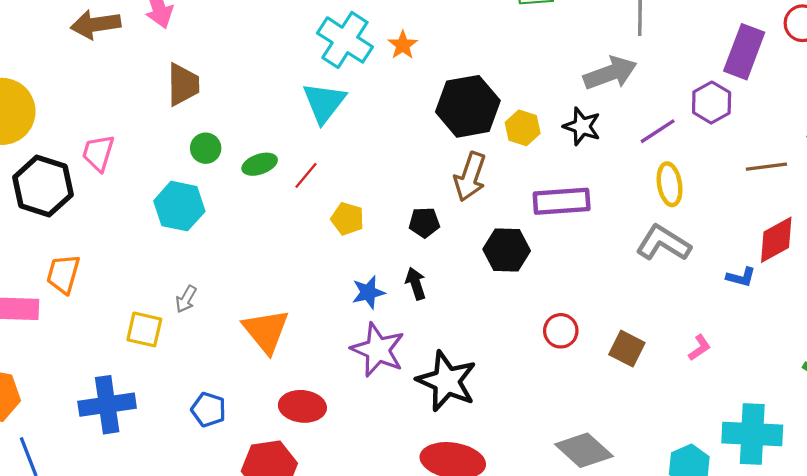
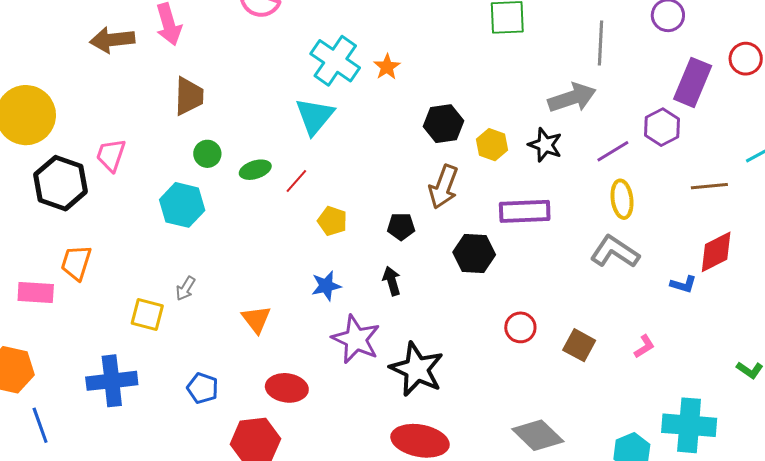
black hexagon: (468, 106) -> (444, 124), size x0.7
blue star: (368, 292) -> (326, 286), moved
orange triangle: (266, 331) -> (256, 319), size x0.7

